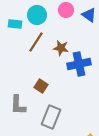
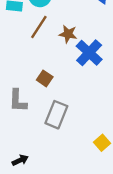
blue cross: (79, 64) -> (89, 53), turned -35

